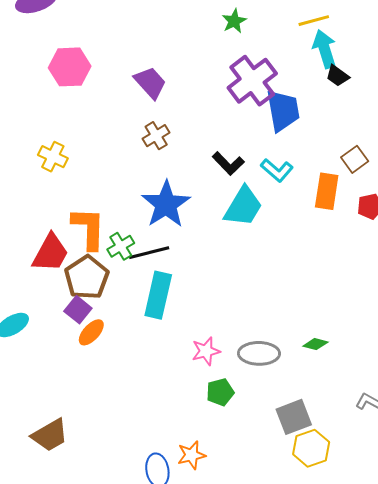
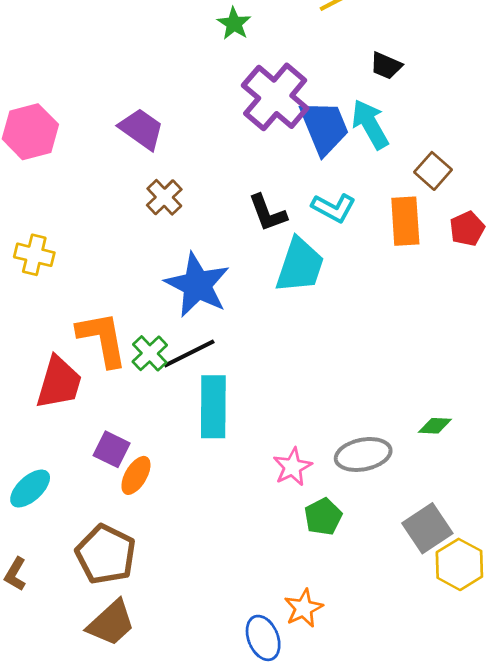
cyan arrow: (324, 49) -> (370, 124), moved
black L-shape: (228, 163) -> (268, 213), turned 36
brown pentagon: (87, 277) -> (106, 554), moved

